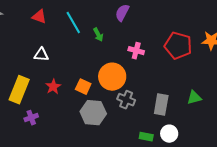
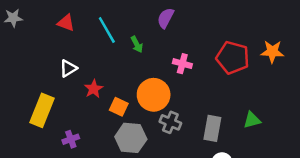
white triangle: (41, 55) -> (68, 68), turned -35
red star: (53, 87) -> (94, 89), moved
purple cross: (31, 118) -> (71, 139), moved

